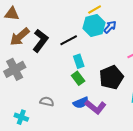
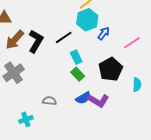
blue arrow: (110, 27) -> (104, 33), moved
cyan cross: (21, 117) -> (26, 119), turned -32

